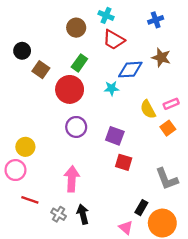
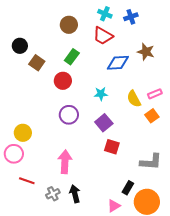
cyan cross: (106, 15) -> (105, 14), moved
blue cross: (156, 20) -> (131, 17), moved
cyan star: (112, 88) -> (101, 94), moved
red circle: (70, 89) -> (63, 81), size x0.7
purple square: (115, 136) -> (104, 123), turned 30
gray L-shape: (167, 179) -> (151, 162), turned -65
gray cross: (59, 214) -> (53, 194), turned 32
pink triangle: (126, 227) -> (114, 206), turned 48

